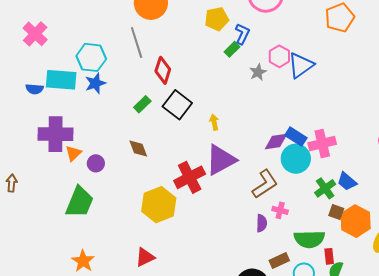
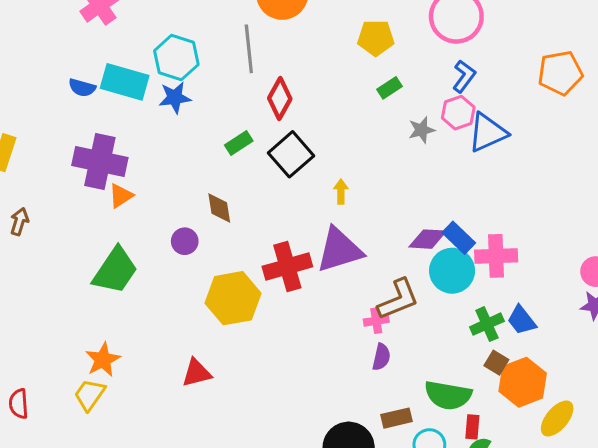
blue L-shape: (242, 34) -> (464, 76), moved
purple circle: (96, 163) -> (185, 241), moved
pink cross: (280, 210) -> (376, 321), moved, turned -35

